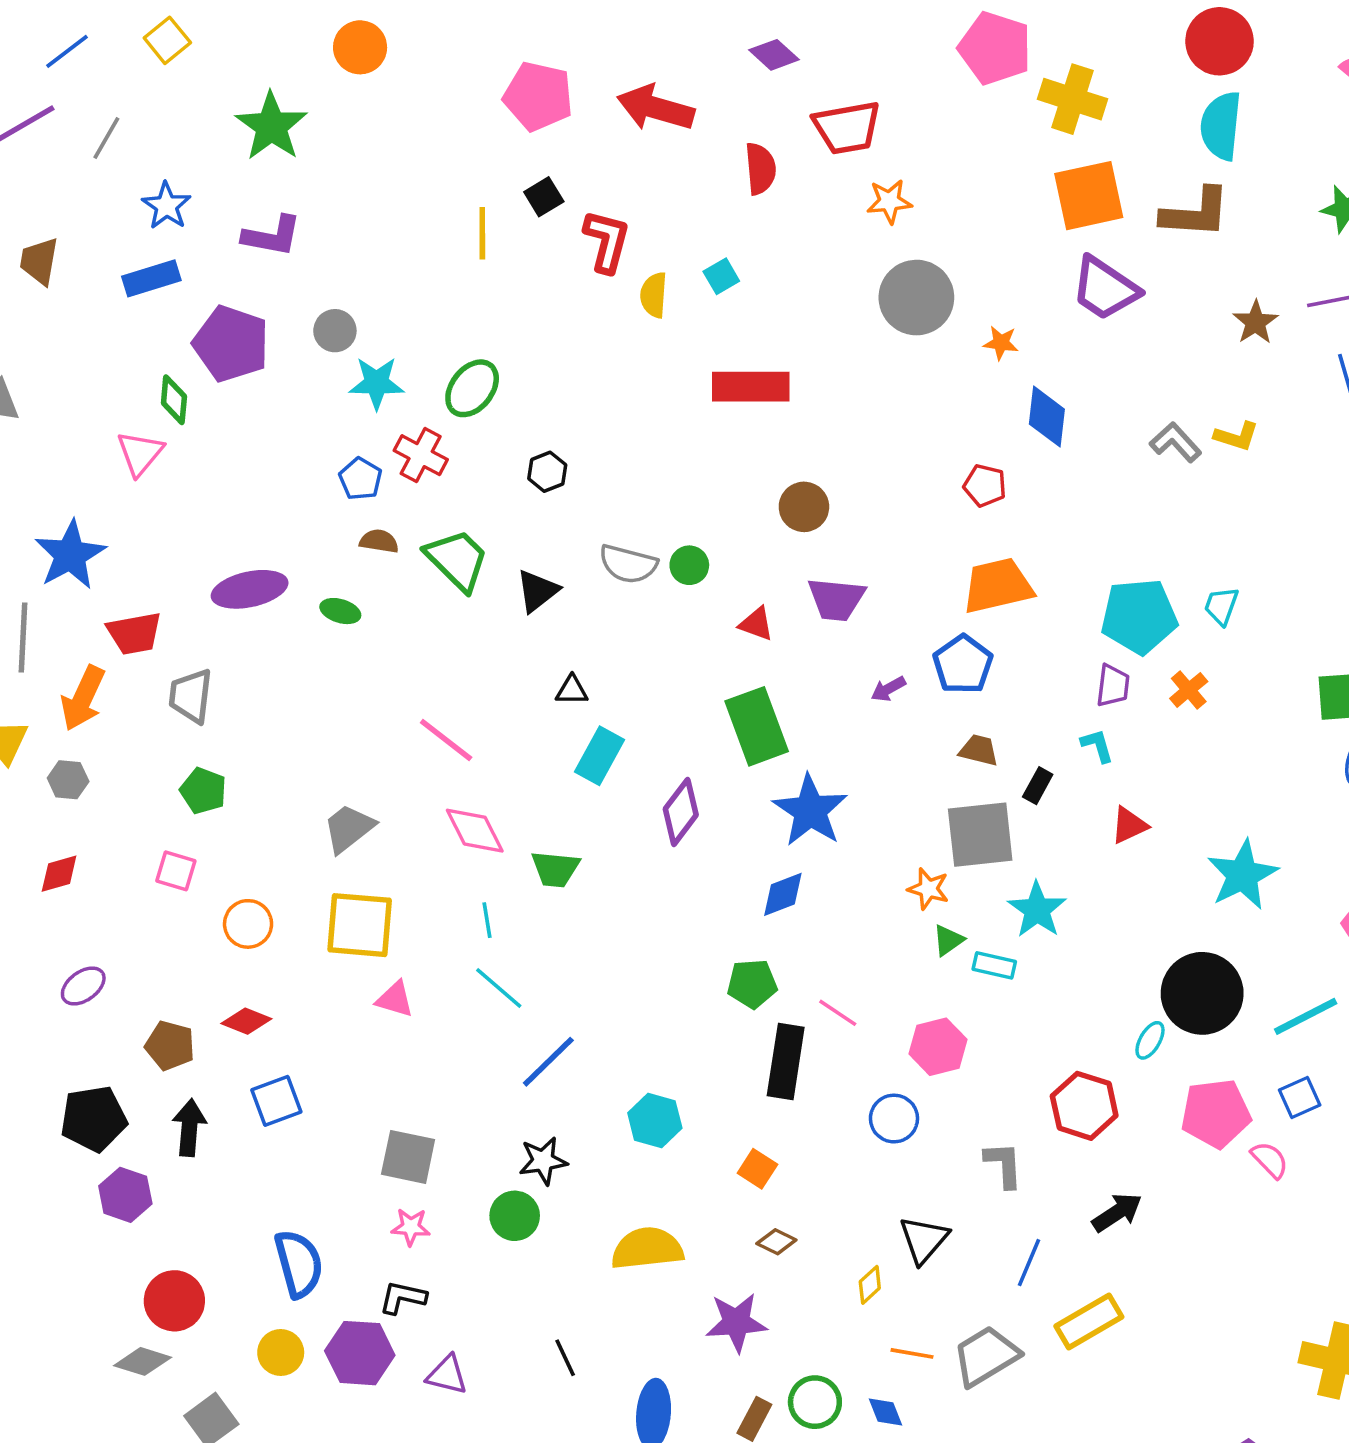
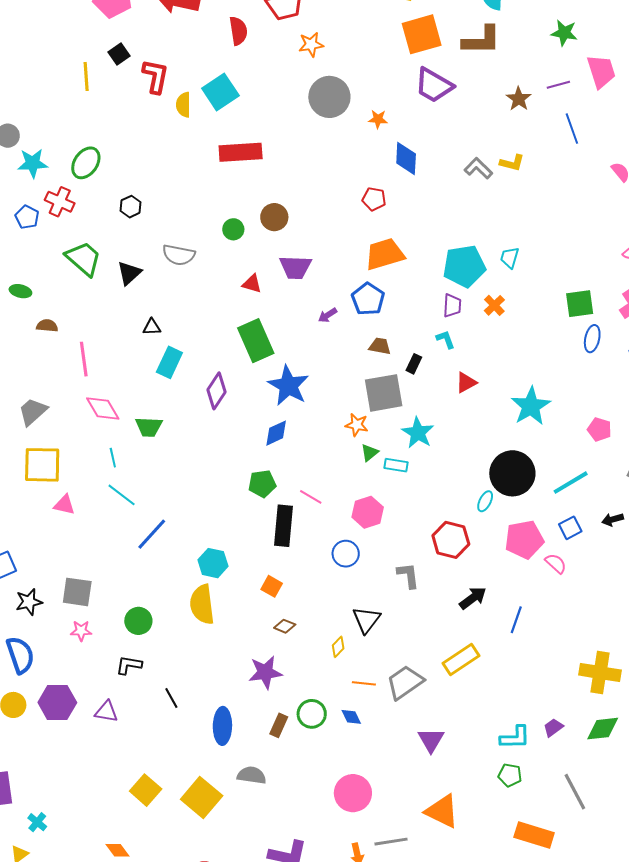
cyan square: (721, 276) -> (220, 92), size x1.8
brown semicircle: (379, 541) -> (47, 326), moved
green circle: (689, 565) -> (233, 229), moved
pink line: (446, 740) -> (84, 359), turned 48
black star: (543, 1161) -> (29, 602), moved
yellow semicircle: (647, 1248) -> (202, 604), moved, turned -87
blue line: (1029, 1263) -> (516, 620), moved
black L-shape: (403, 1297) -> (129, 665), moved

